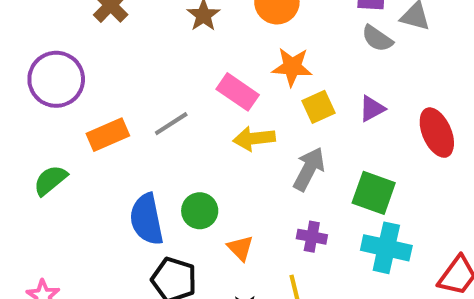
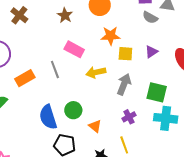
pink rectangle: (238, 92) -> (74, 49), moved
yellow square: (319, 107) -> (125, 54), turned 35
gray line: (171, 124) -> (55, 69), turned -72
purple cross: (312, 237) -> (129, 117), turned -32

